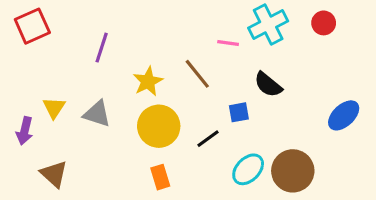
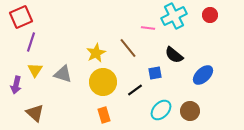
purple line: (102, 48) -> (31, 42), moved
blue ellipse: (344, 115) -> (203, 75), moved
brown circle: (293, 171) -> (190, 111), size x0.7

